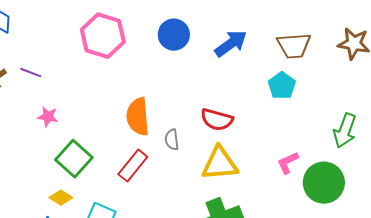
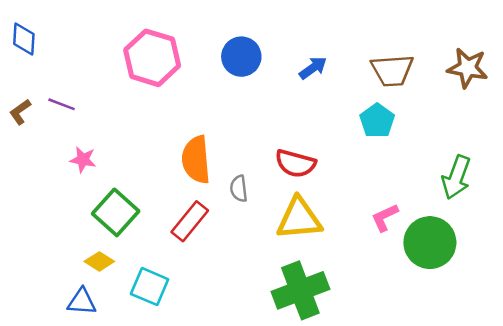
blue arrow: (231, 44) -> (313, 68), size x0.7

